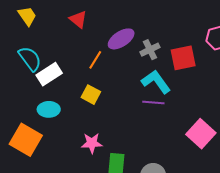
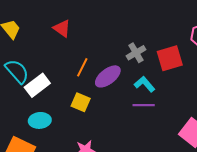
purple ellipse: (121, 39) -> (108, 76), moved
cyan L-shape: (156, 82) -> (145, 84), size x0.7

